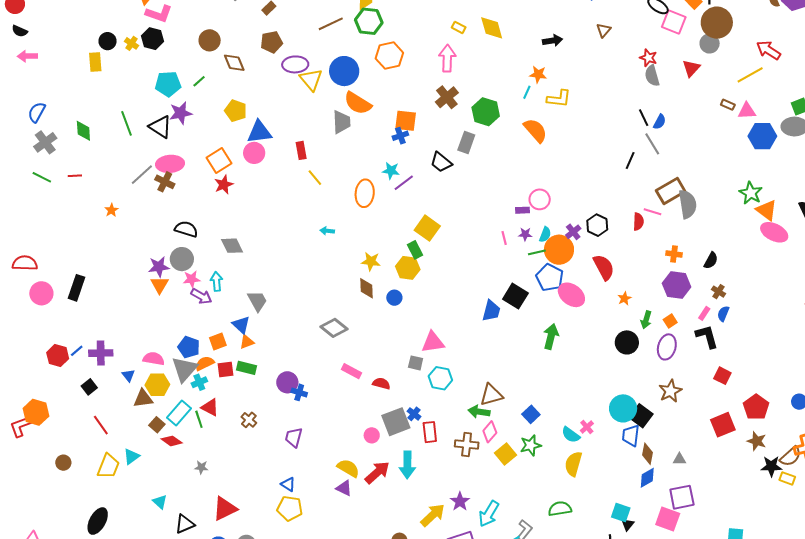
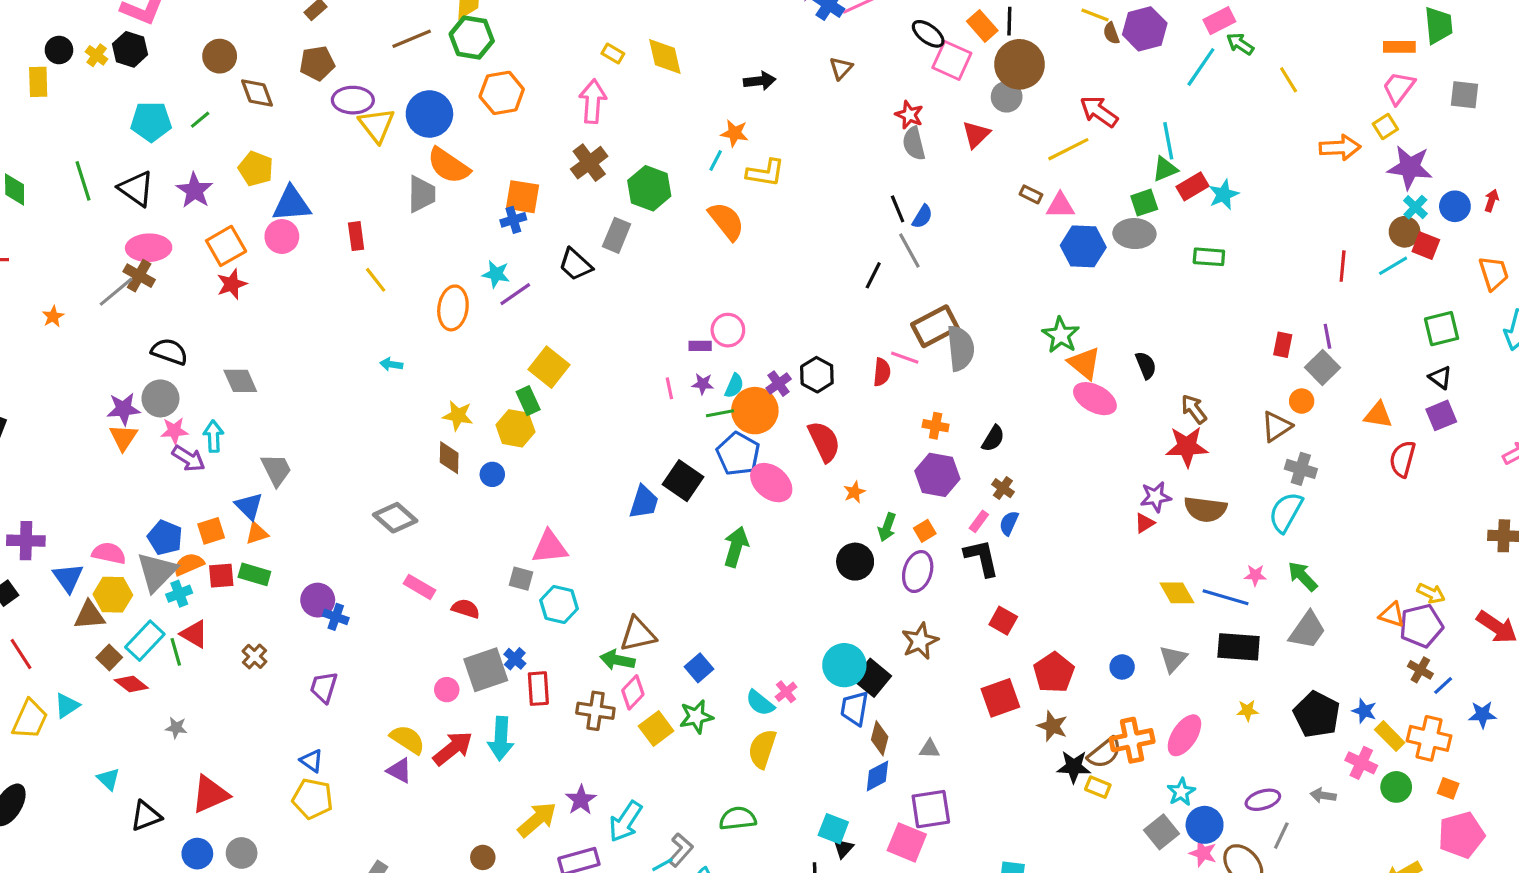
purple star: (181, 113) -> (195, 190), moved, turned -30
gray line: (142, 175) -> (116, 292), moved
blue triangle: (128, 375) -> (68, 578), size x1.5

